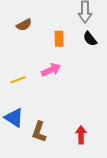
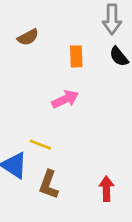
yellow line: (18, 80) -> (40, 145), moved, turned 42

